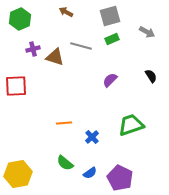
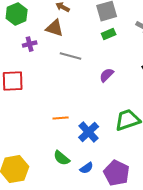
gray line: (81, 46) -> (71, 56), moved
brown triangle: (55, 57) -> (55, 28), moved
blue cross: (92, 137) -> (89, 132), size x1.5

